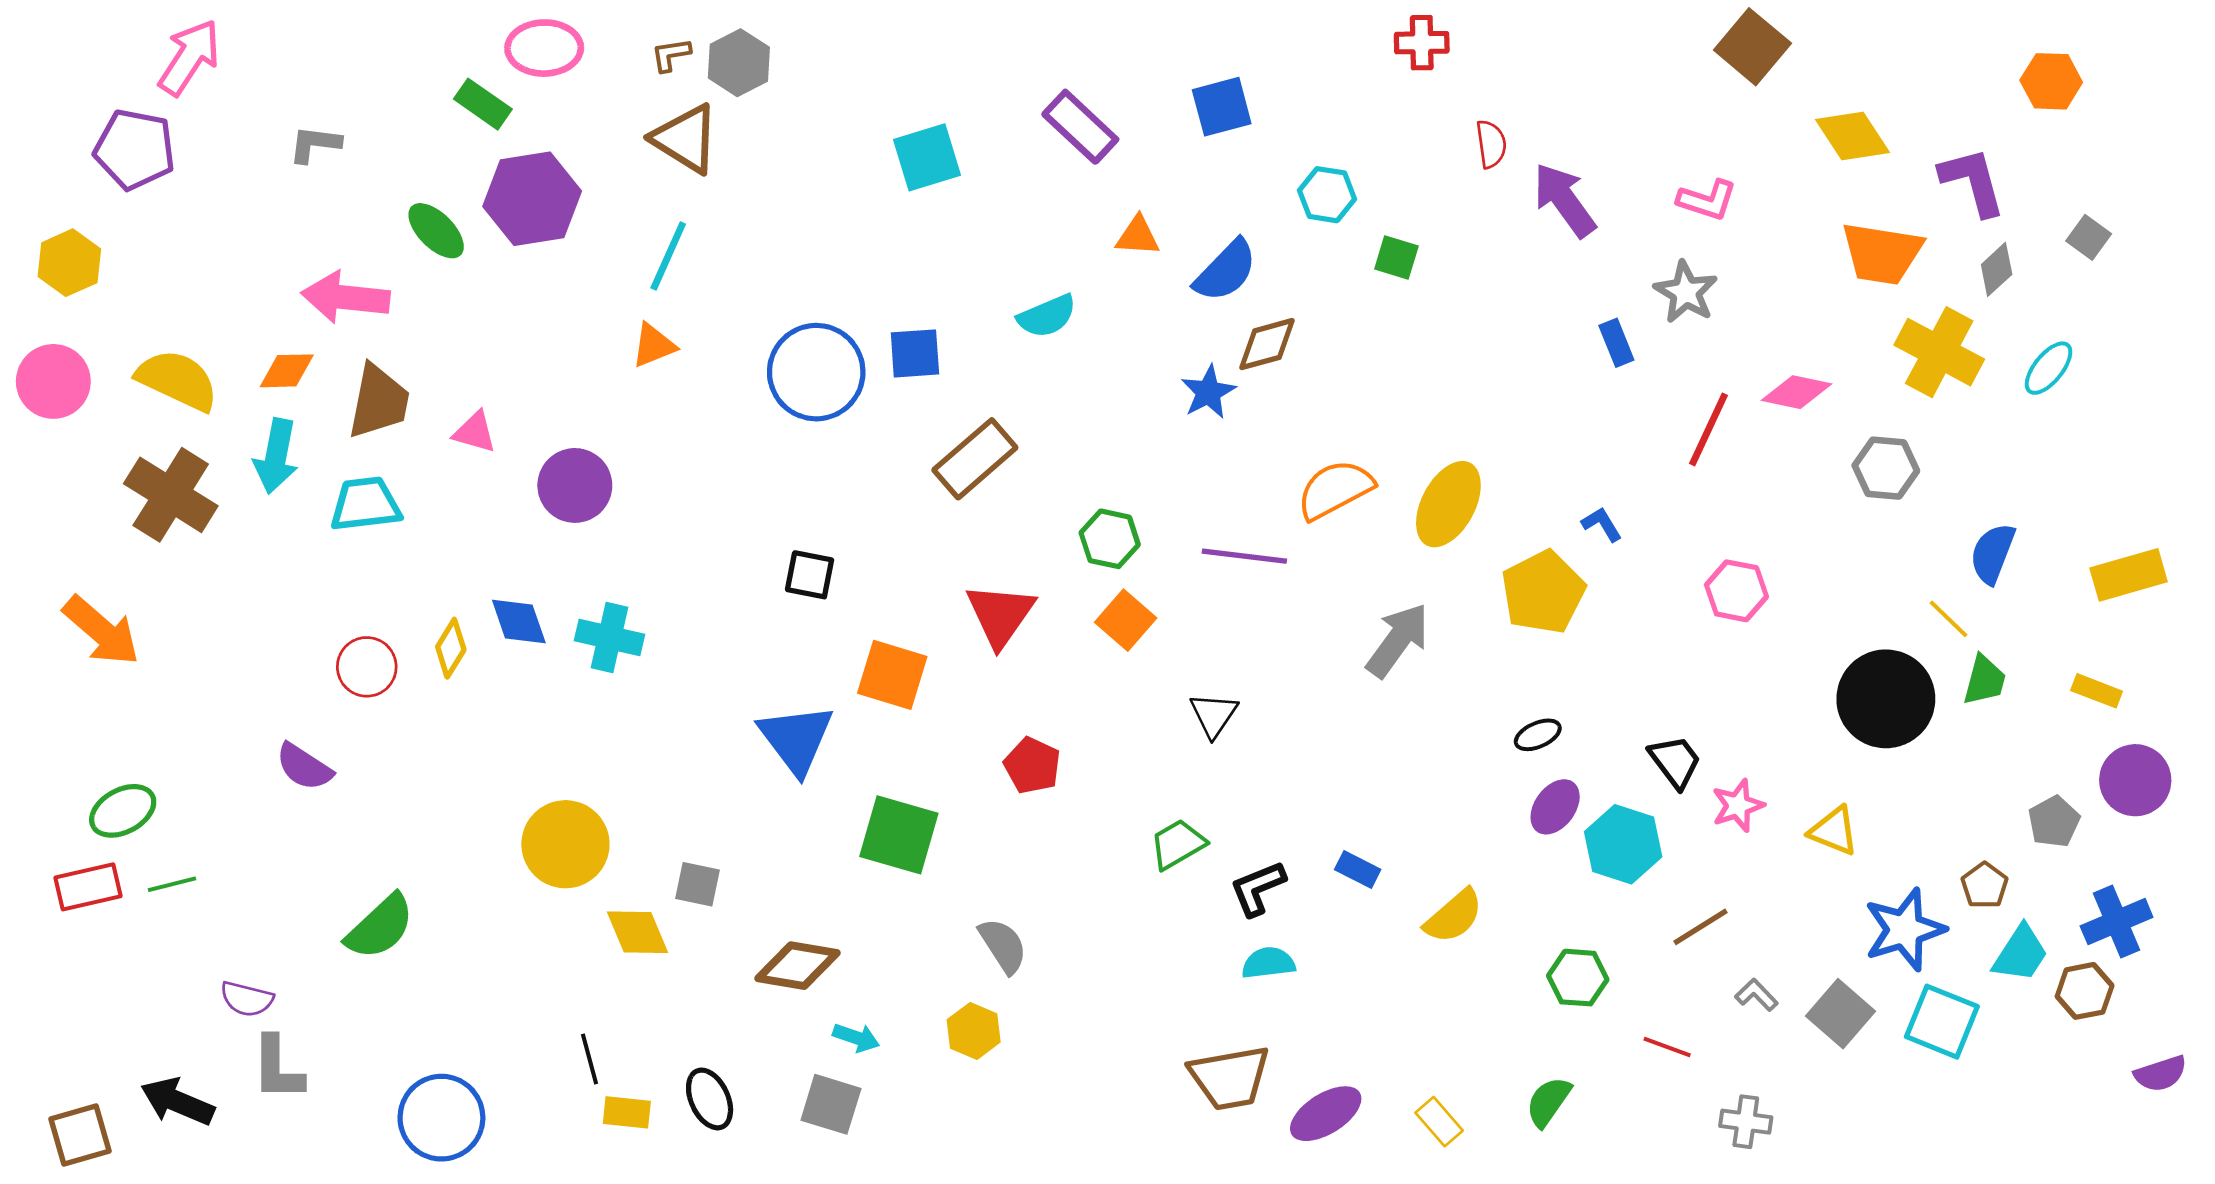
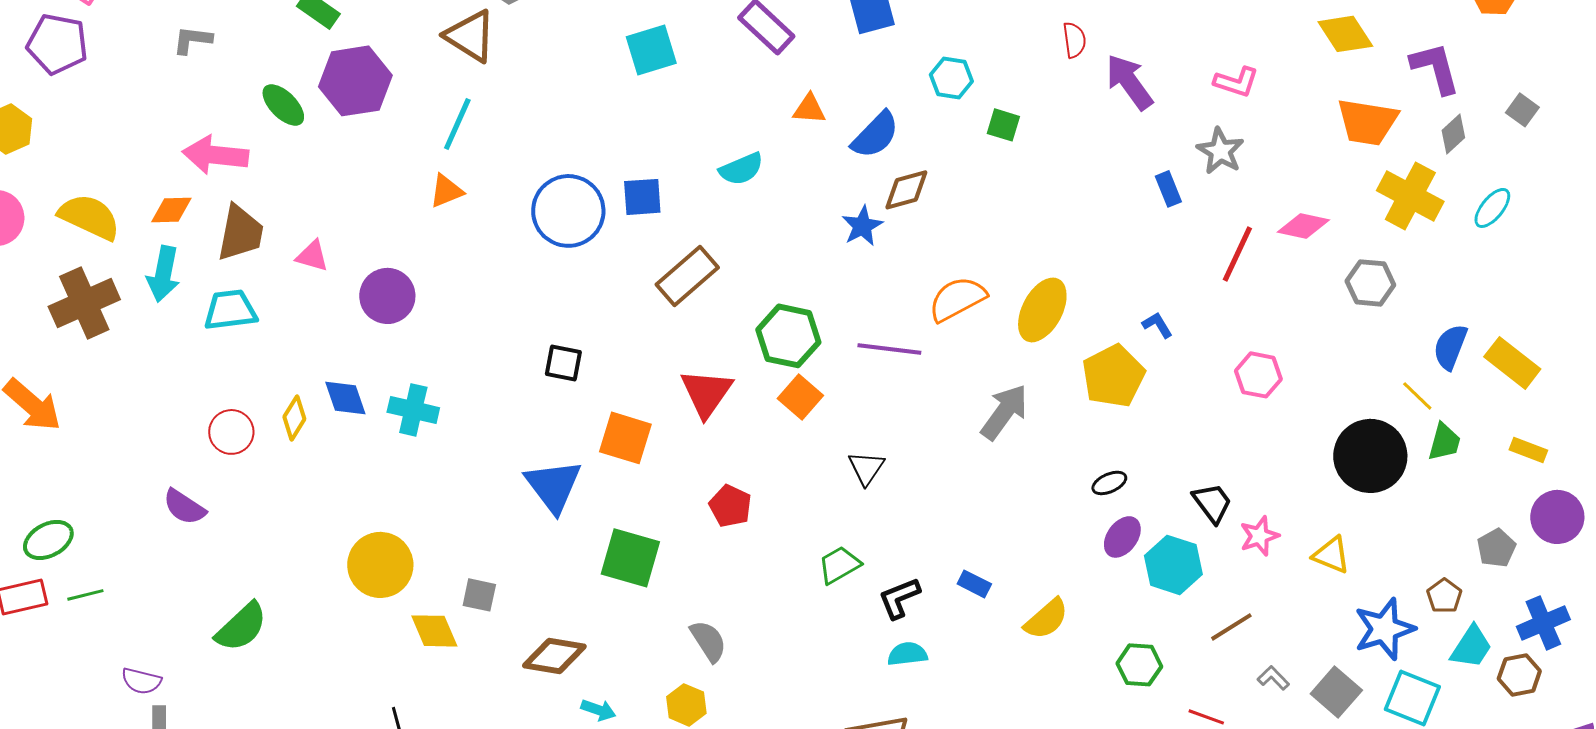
brown cross: (171, 495) -> (84, 303), turned 34
green hexagon: (1110, 539) -> (788, 336), size x1.4
yellow rectangle: (2129, 575) -> (1512, 363), moved, turned 54

